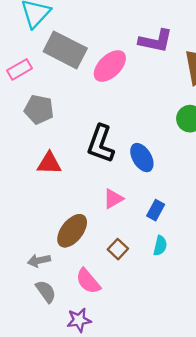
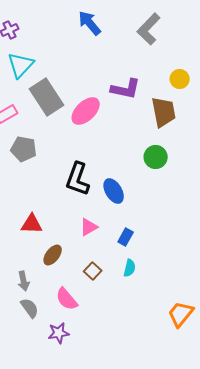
gray rectangle: (65, 50) -> (47, 97), turned 30
red triangle: (49, 163) -> (32, 224), moved
brown ellipse: (72, 231) -> (53, 255), size x0.7
gray arrow: (39, 261) -> (24, 281), turned -90

